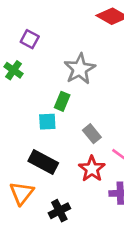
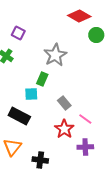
black rectangle: (43, 162) -> (19, 116), moved
black cross: (59, 211) -> (40, 160), turned 35

